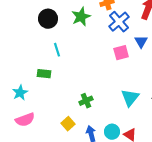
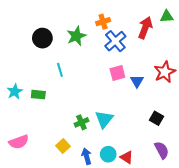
blue triangle: (141, 42) -> (137, 81), moved
cyan line: (57, 50) -> (60, 70), moved
cyan star: (20, 93) -> (15, 92), moved
cyan triangle: (130, 98) -> (104, 119), moved

